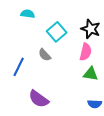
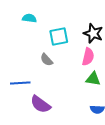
cyan square: (57, 32) -> (59, 36), turned 30
blue line: (19, 67) -> (20, 83), moved, turned 60

